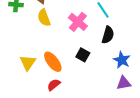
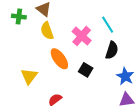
orange ellipse: (53, 62) -> (59, 59), moved

